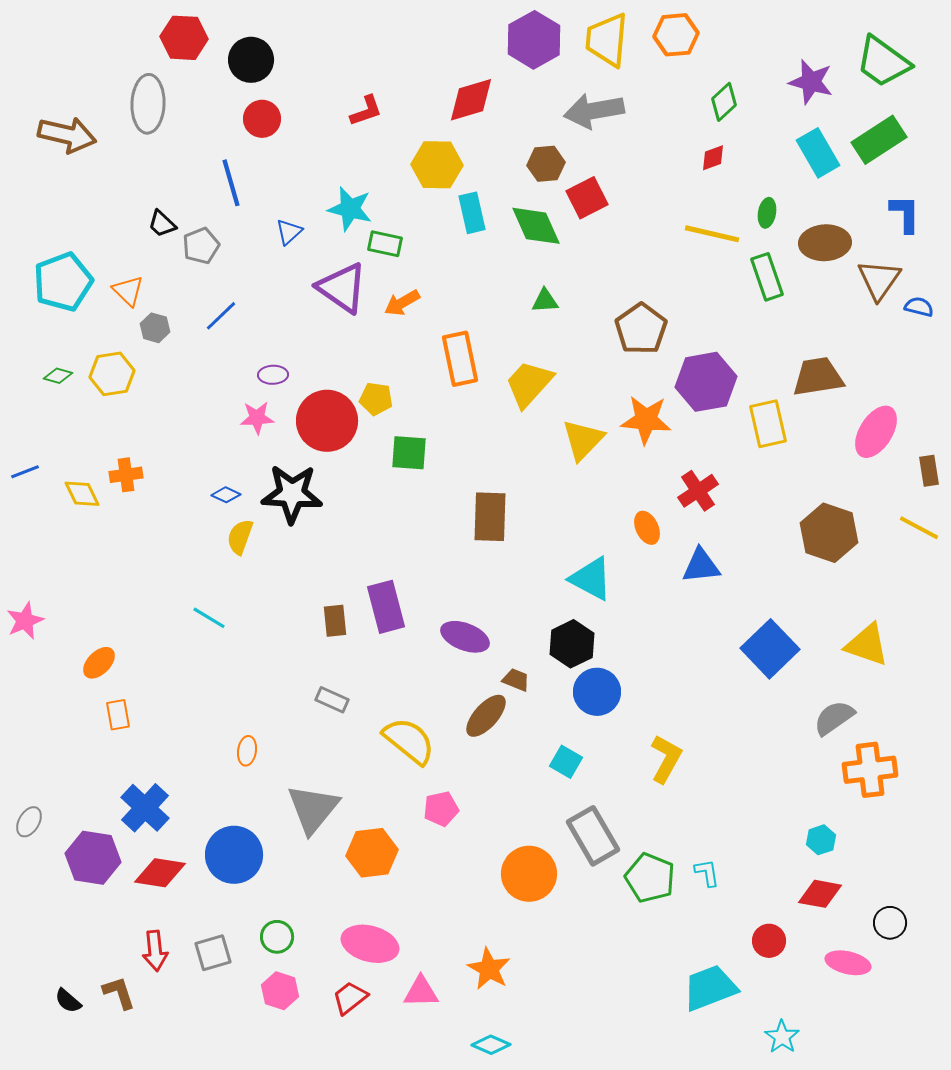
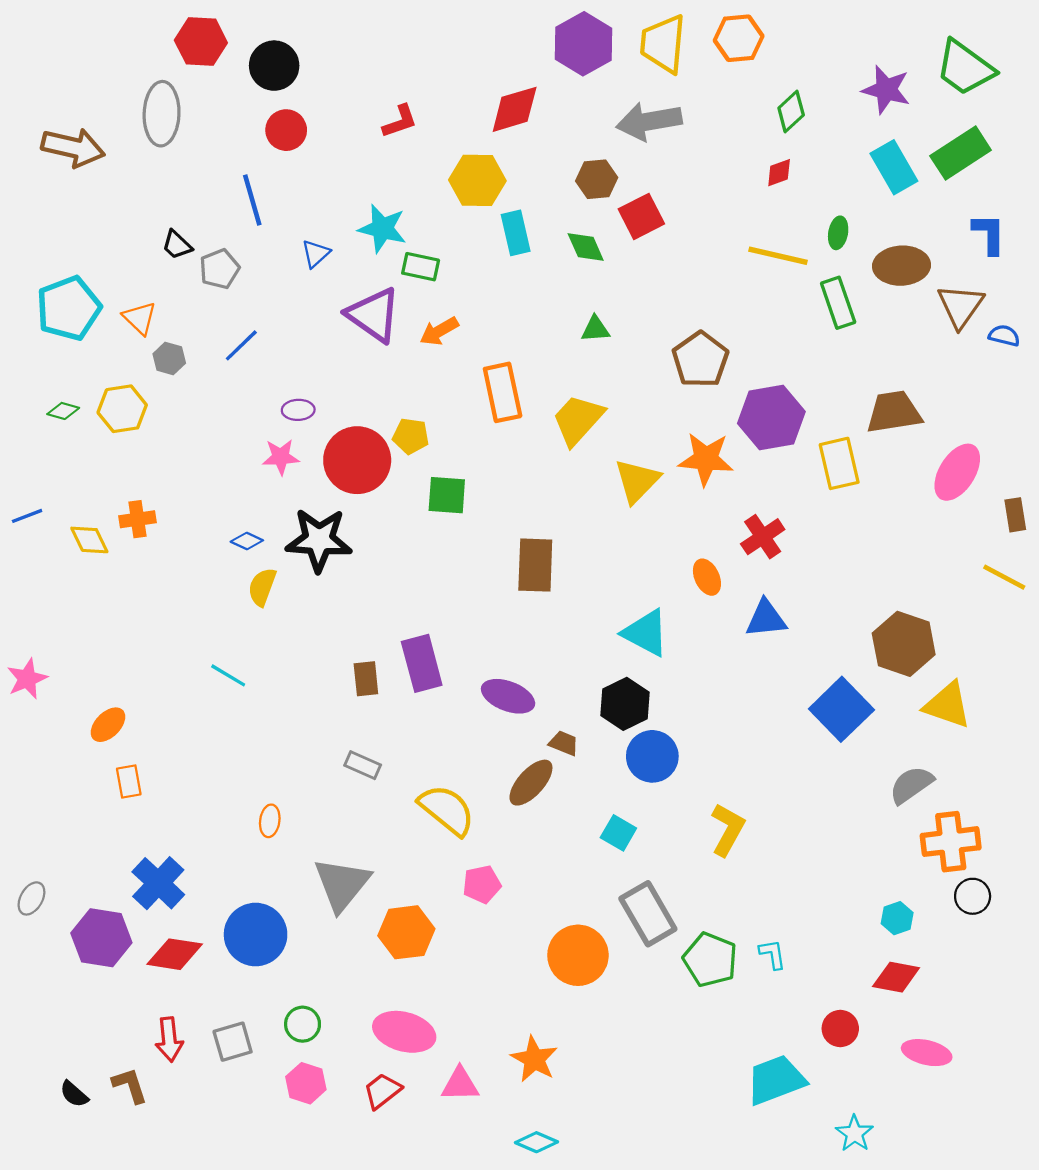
green diamond: (536, 226) -> (586, 247), size x0.7
brown hexagon: (829, 533) -> (904, 644), moved
black circle: (890, 923) -> (973, 896), moved

